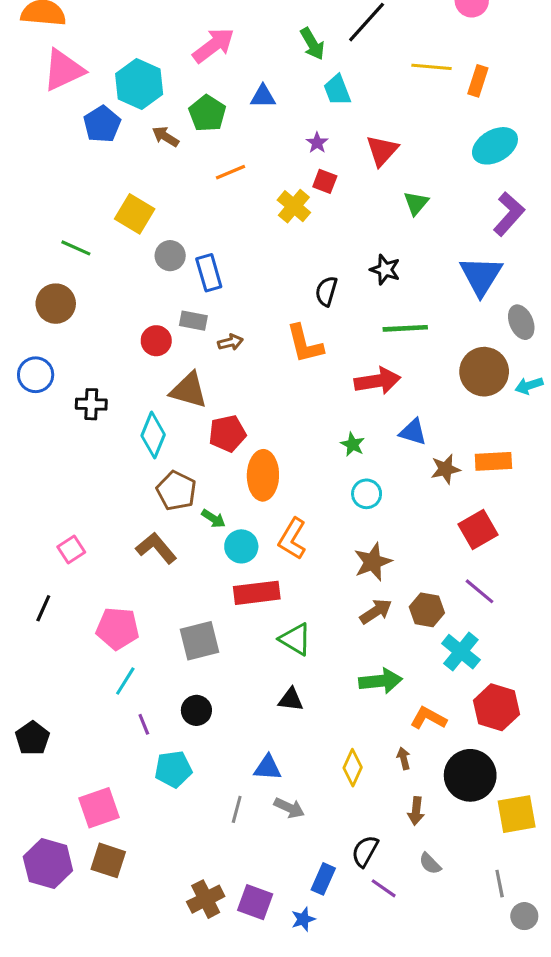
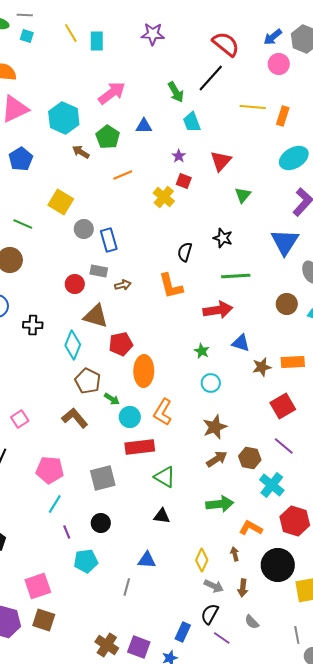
blue pentagon: (102, 124) -> (21, 159), moved
brown circle: (484, 372) -> (287, 304), size x0.7
gray arrow: (289, 808) -> (214, 586), moved
brown cross: (206, 899) -> (107, 645), turned -30

